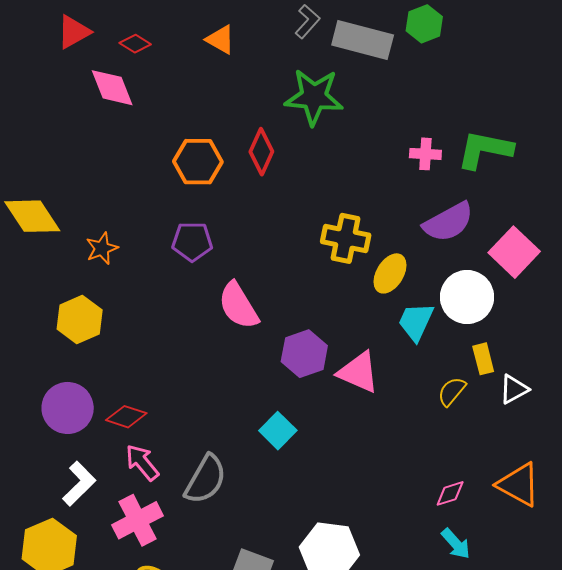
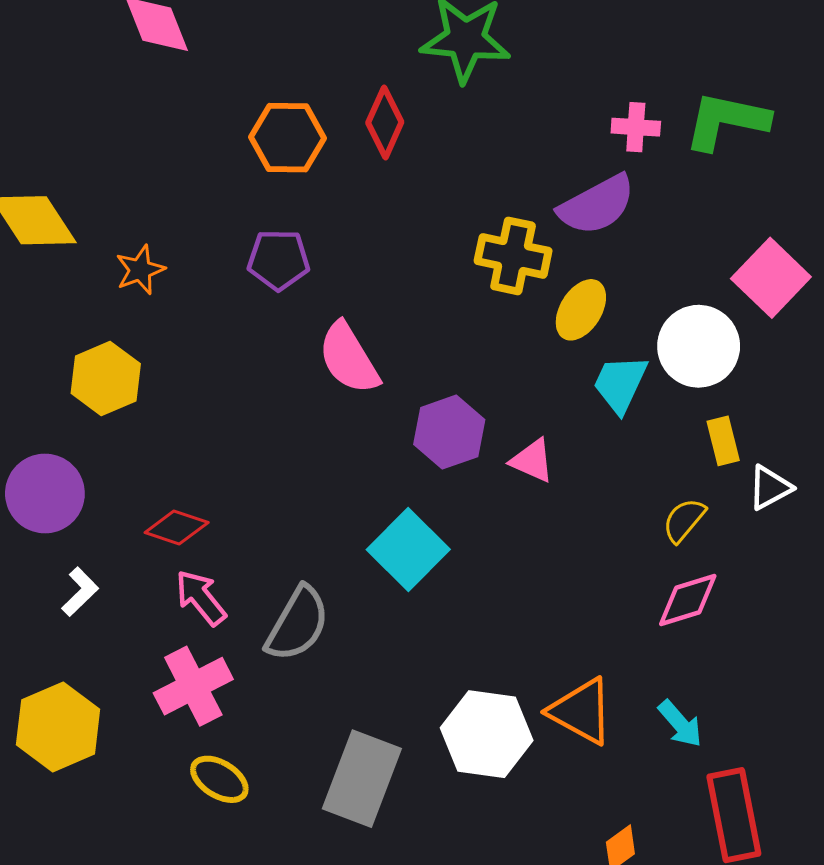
purple semicircle: (448, 222) -> (597, 205), moved
pink triangle: (358, 372) -> (532, 461), size x0.7
yellow semicircle: (452, 391) -> (684, 520), moved
purple circle: (68, 408) -> (45, 493), moved
cyan square: (278, 431) -> (408, 550), size x1.4
white L-shape: (79, 484) -> (80, 592), moved, size x0.7
orange triangle: (519, 485) -> (581, 711), moved
pink diamond: (450, 493) -> (688, 600), moved, size x1.4

